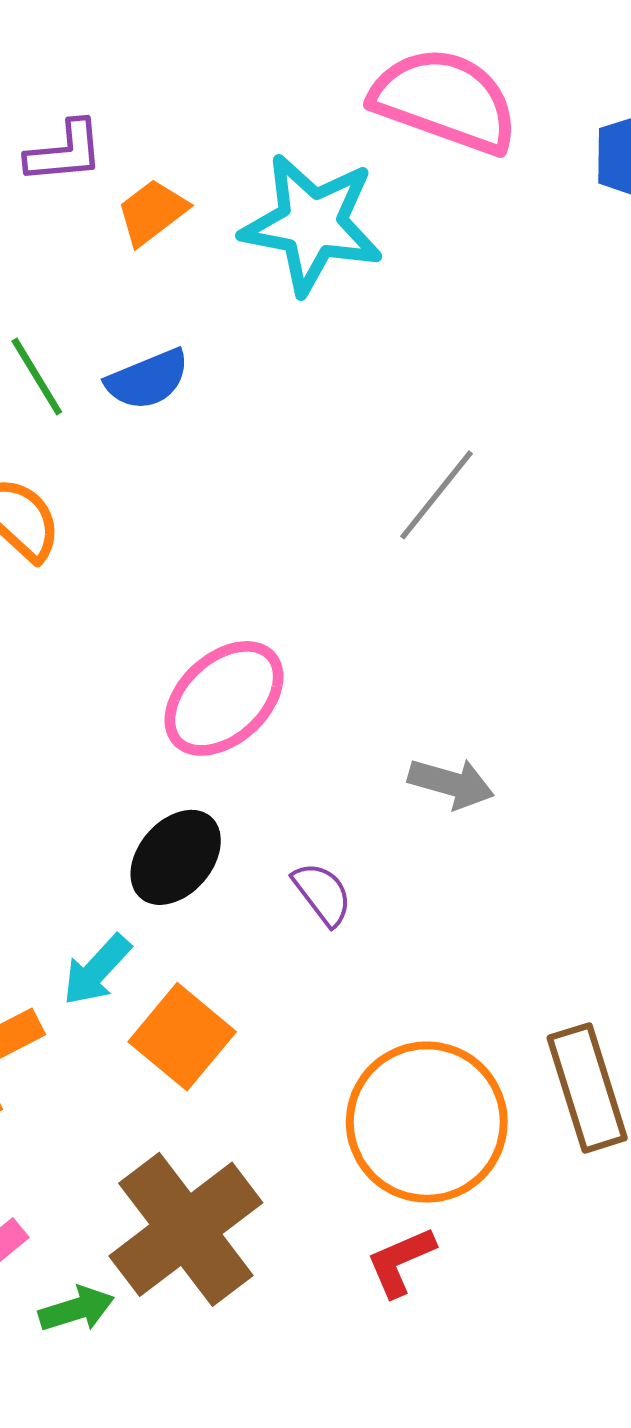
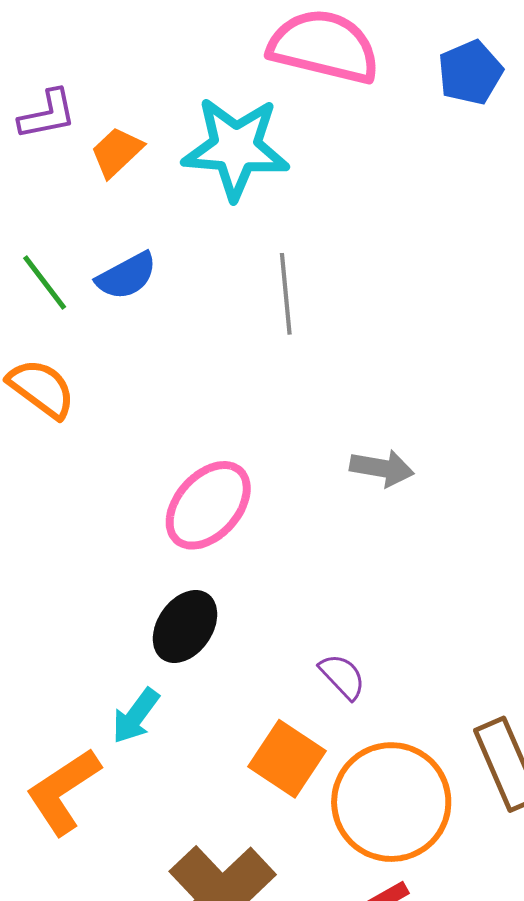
gray line: (437, 495) -> (286, 294), moved, turned -38
gray arrow: (451, 783) -> (382, 468), moved
purple semicircle: (322, 894) -> (342, 676), moved
orange square: (182, 1037) -> (287, 759), moved

